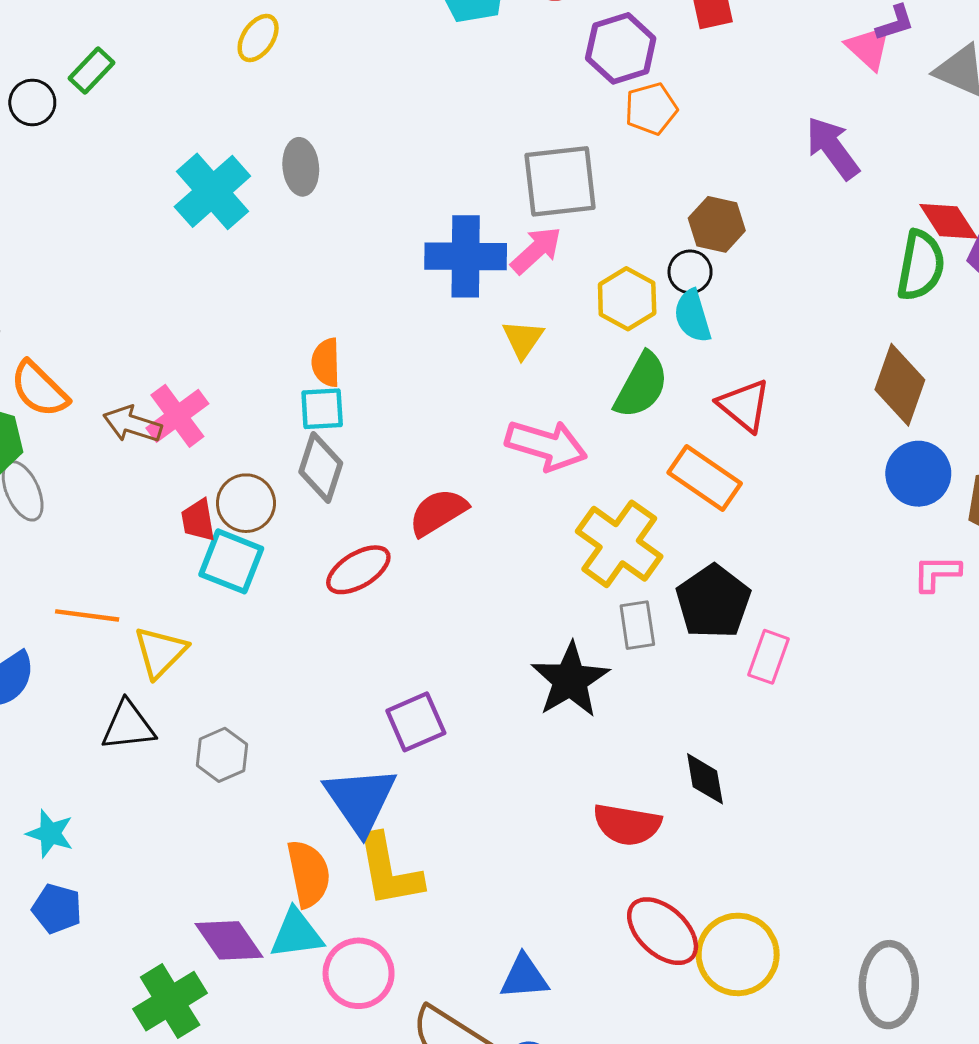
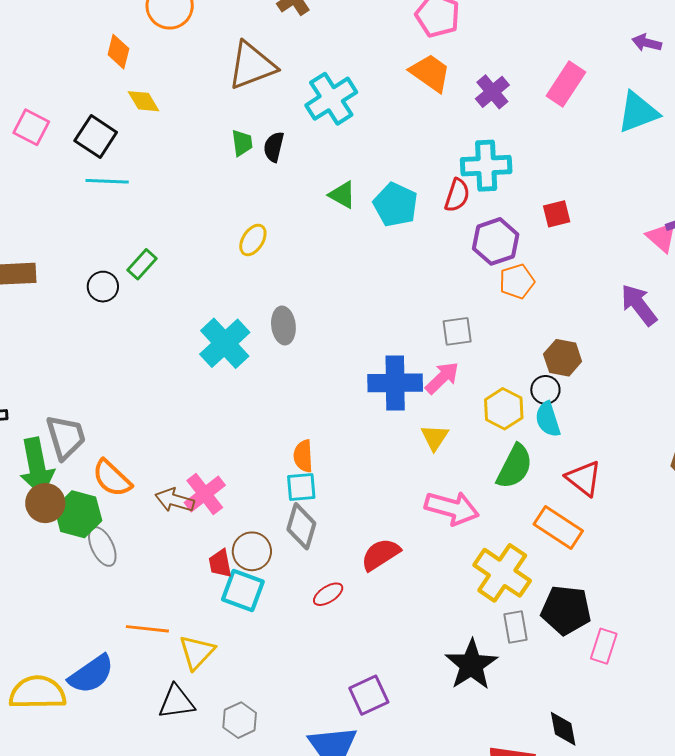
gray square: (560, 181) -> (457, 331), size x0.6
red ellipse: (358, 570) -> (328, 594), size x0.7
black pentagon: (713, 602) -> (566, 610), turned -30

